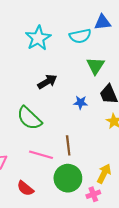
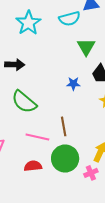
black arrow: (47, 82) -> (15, 65), moved, turned 36
red semicircle: (25, 188) -> (33, 166), moved, turned 138

